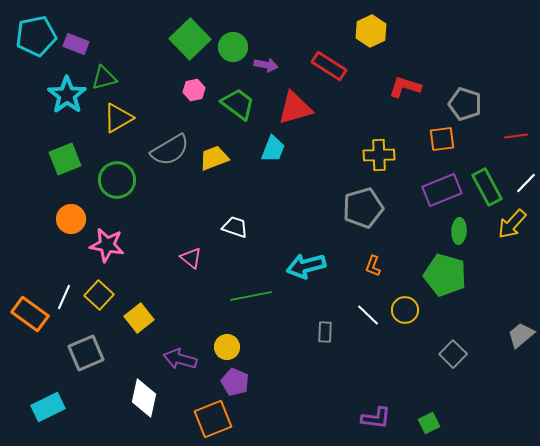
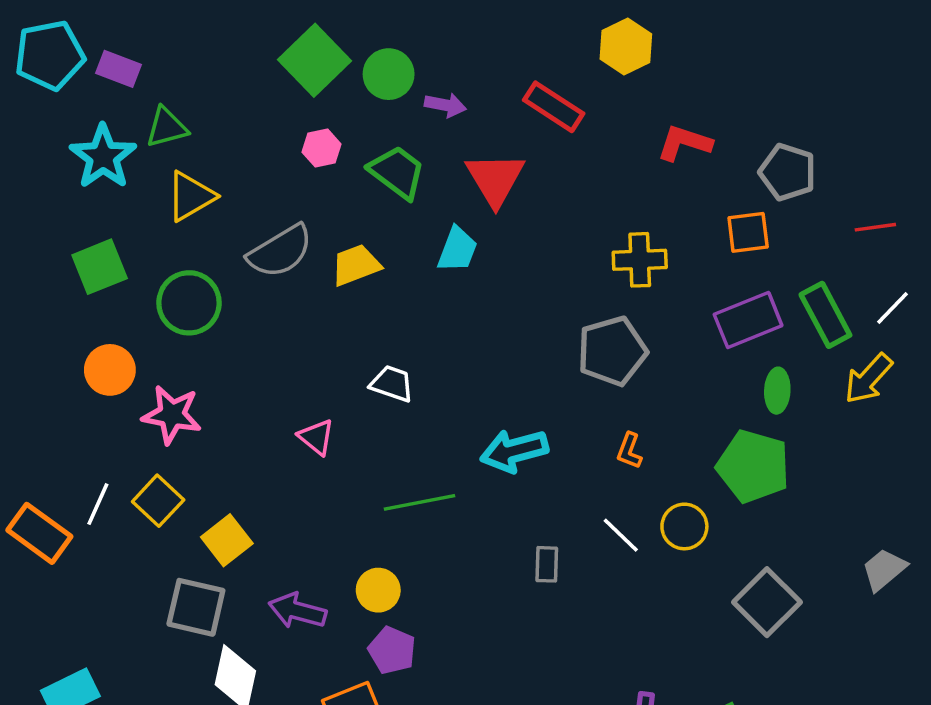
red triangle: (295, 108) -> (495, 179), turned -45
gray square: (86, 353) -> (196, 607), moved, turned 36
gray square: (453, 354) -> (767, 602), size x1.4

